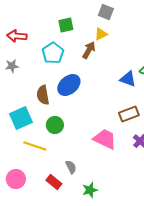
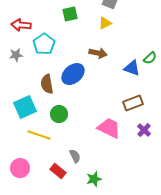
brown arrow: (89, 50) -> (98, 53), moved, turned 72
cyan pentagon: (53, 53) -> (44, 44), moved

